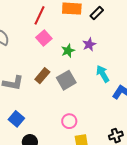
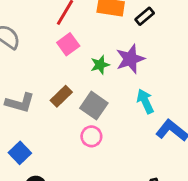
purple star: (89, 44) -> (130, 59), size x1.5
gray square: (66, 80) -> (94, 106), turned -30
pink circle: (69, 121) -> (91, 136), moved

